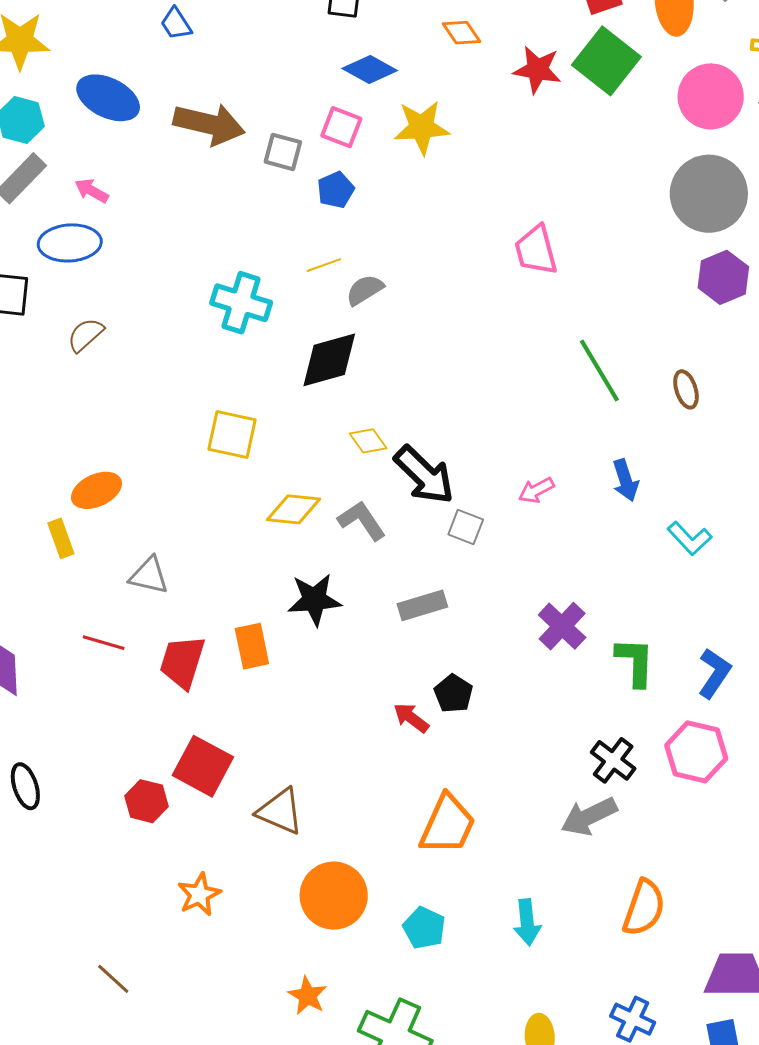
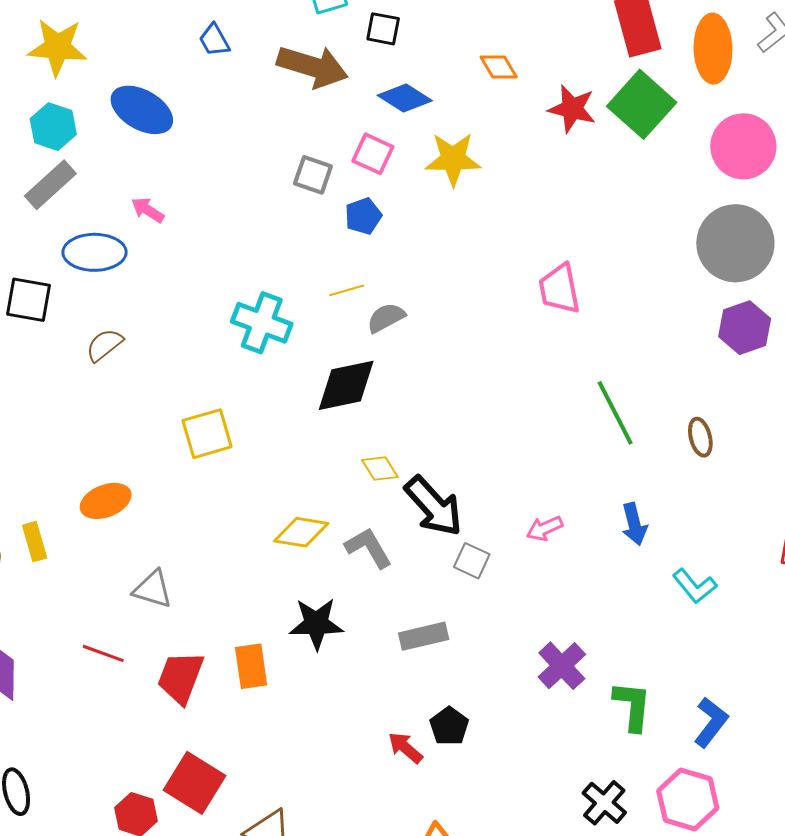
brown arrow: (209, 124) -> (313, 66), moved
pink arrow: (92, 191) -> (148, 210), moved
yellow square: (232, 434) -> (207, 434), moved, turned -32
yellow rectangle: (61, 538) -> (35, 542), moved

